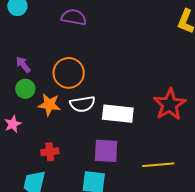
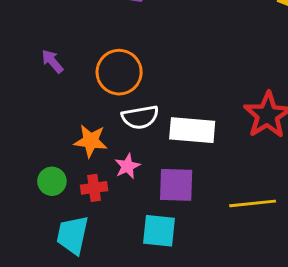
green circle: (25, 89) -> (52, 181), moved
orange star: (49, 105) -> (91, 141), moved
pink star: (13, 124) -> (127, 166), moved

